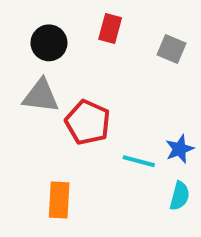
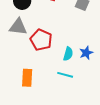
cyan line: (139, 161) -> (65, 75), moved
cyan semicircle: (180, 196) -> (68, 54), moved

